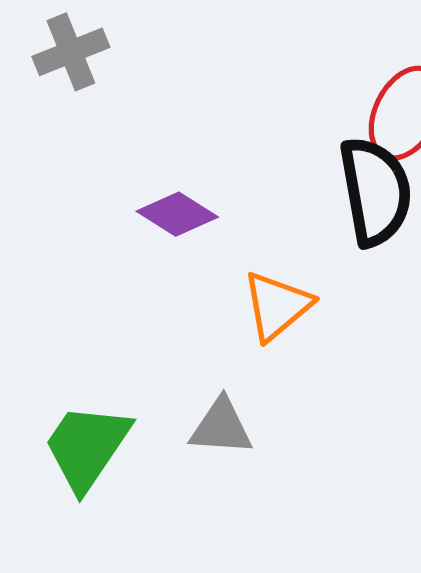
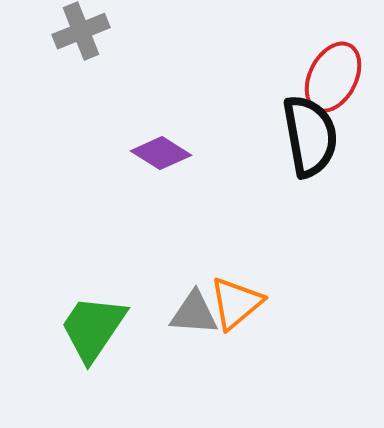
orange triangle: (277, 306) -> (236, 303), moved

